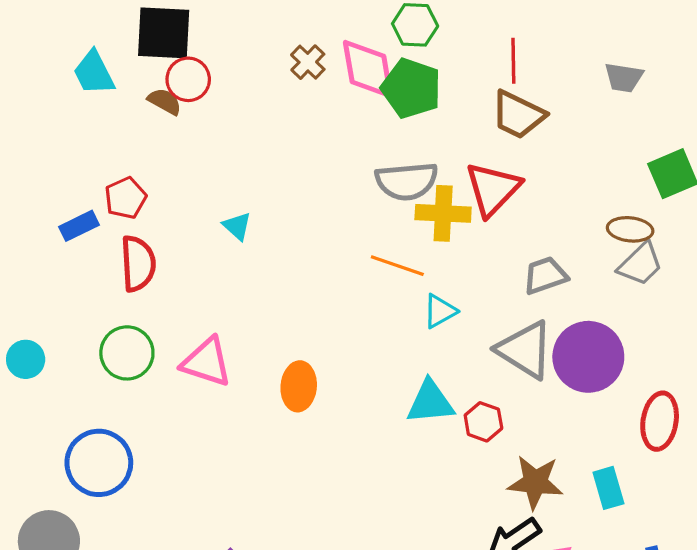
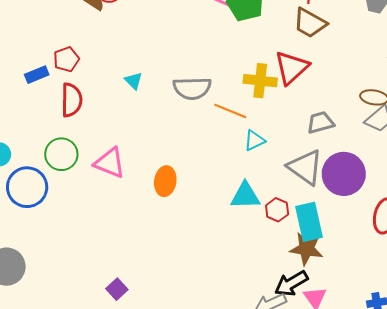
gray semicircle: (407, 181) -> (192, 88), moved
blue circle: (99, 463) -> (27, 187), moved
cyan rectangle: (608, 488) -> (309, 222), moved, size x1.5

